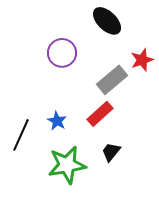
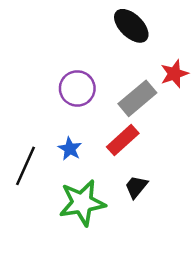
purple circle: (62, 53) -> (77, 88), moved

